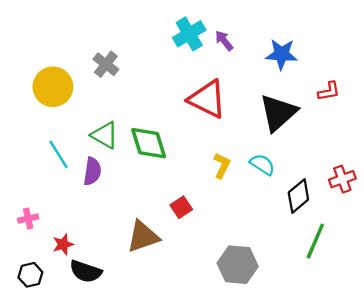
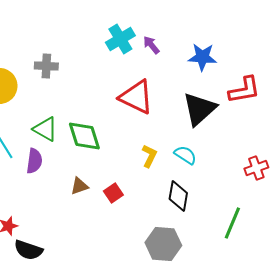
gray cross: (106, 64) -> (46, 66), turned -35
red L-shape: (329, 91) -> (244, 90), size x1.6
black diamond: (298, 196) -> (178, 196), moved, turned -40
brown triangle: (143, 237) -> (79, 186), moved, size x0.6

